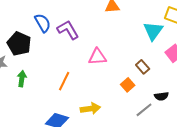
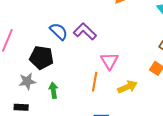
pink triangle: (97, 57) -> (109, 61), moved, turned -42
yellow arrow: (90, 109) -> (127, 87), moved

